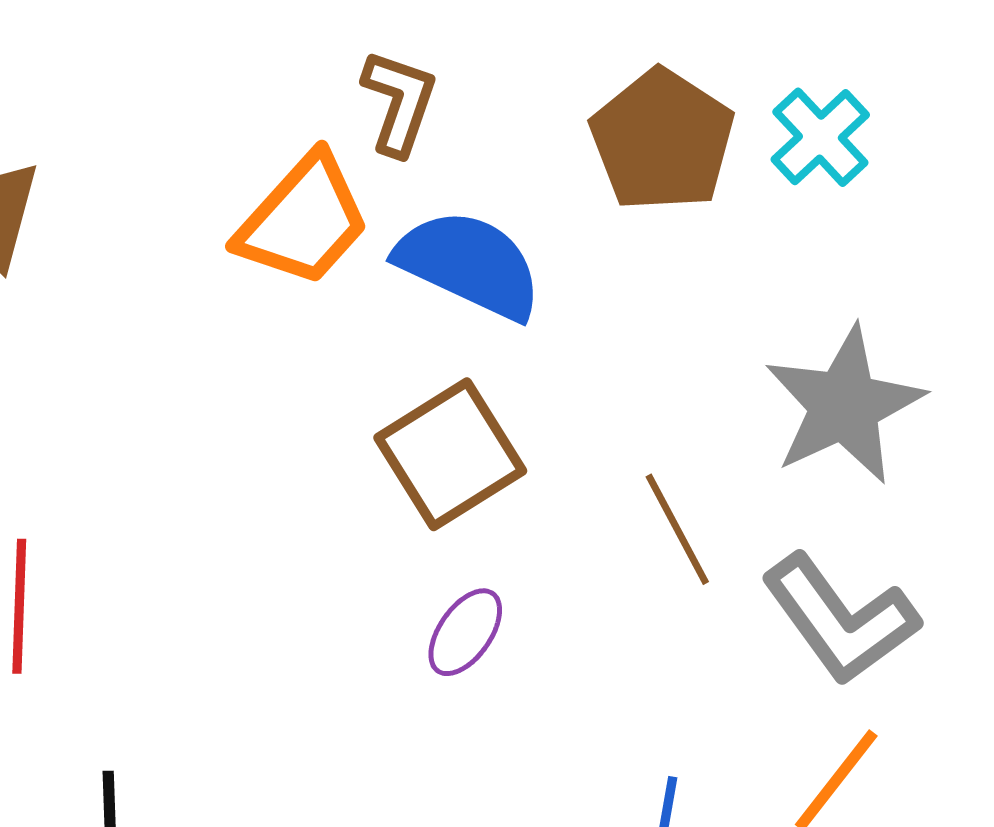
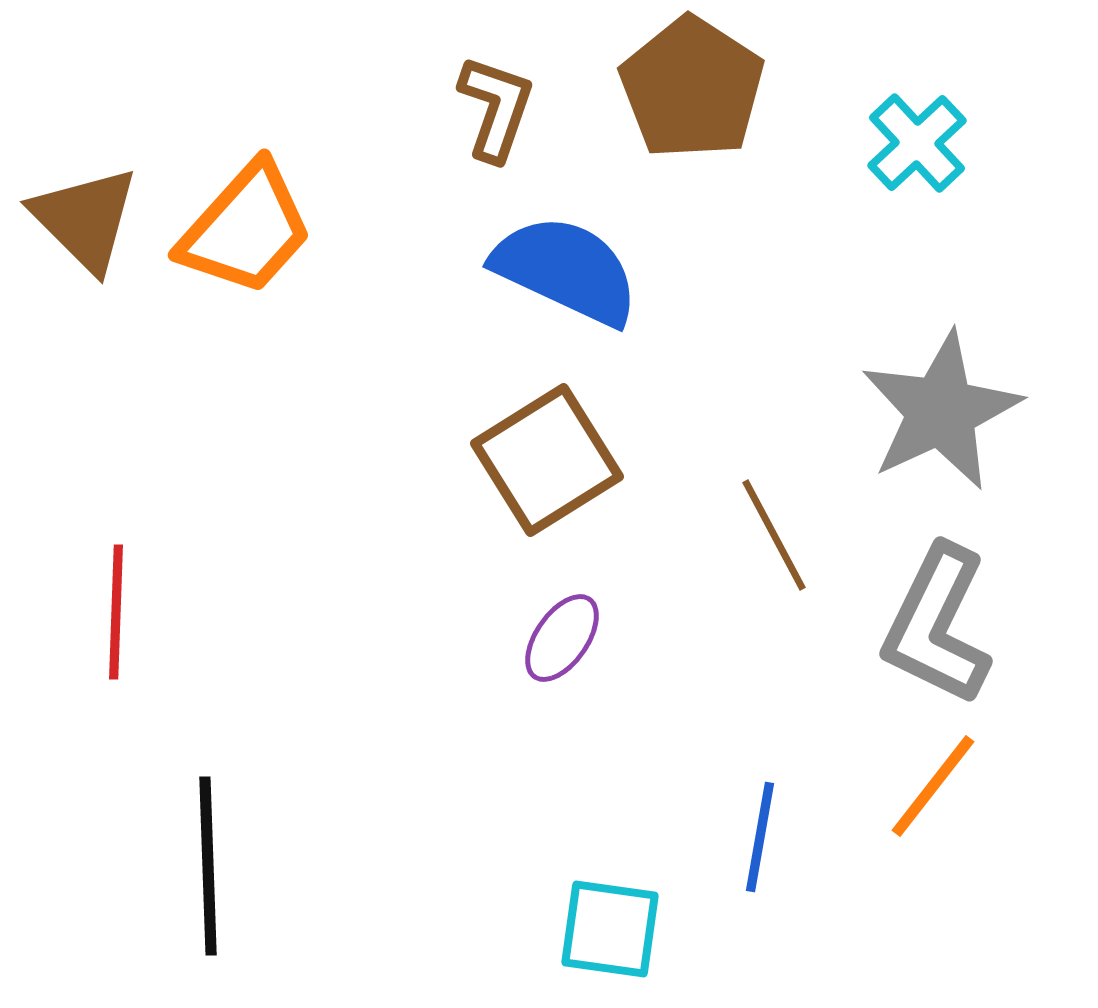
brown pentagon: (662, 140) -> (692, 88), moved
orange trapezoid: (303, 220) -> (246, 229), moved
gray L-shape: (840, 619) -> (937, 625), turned 62

